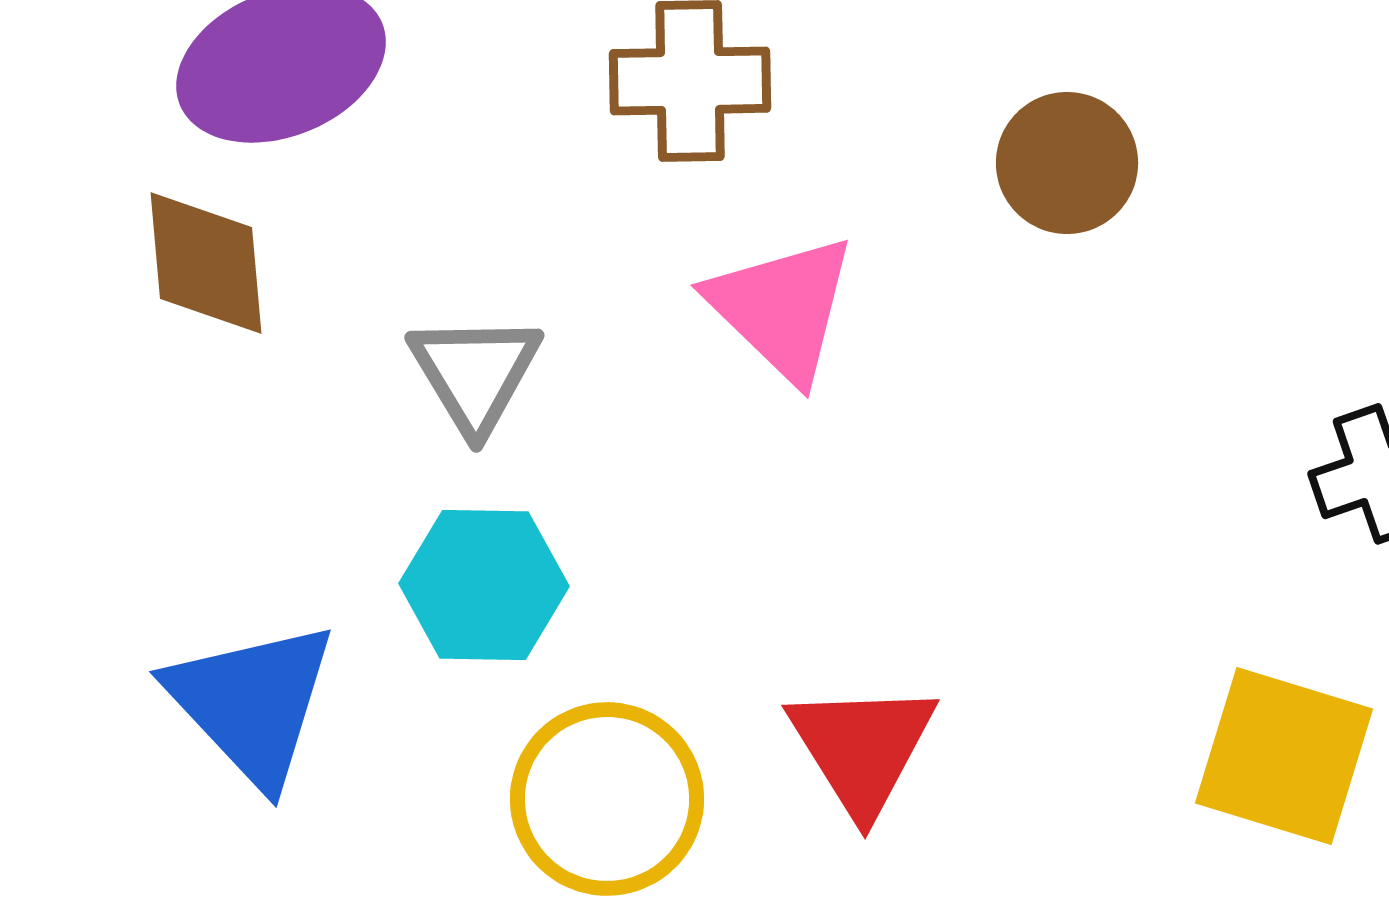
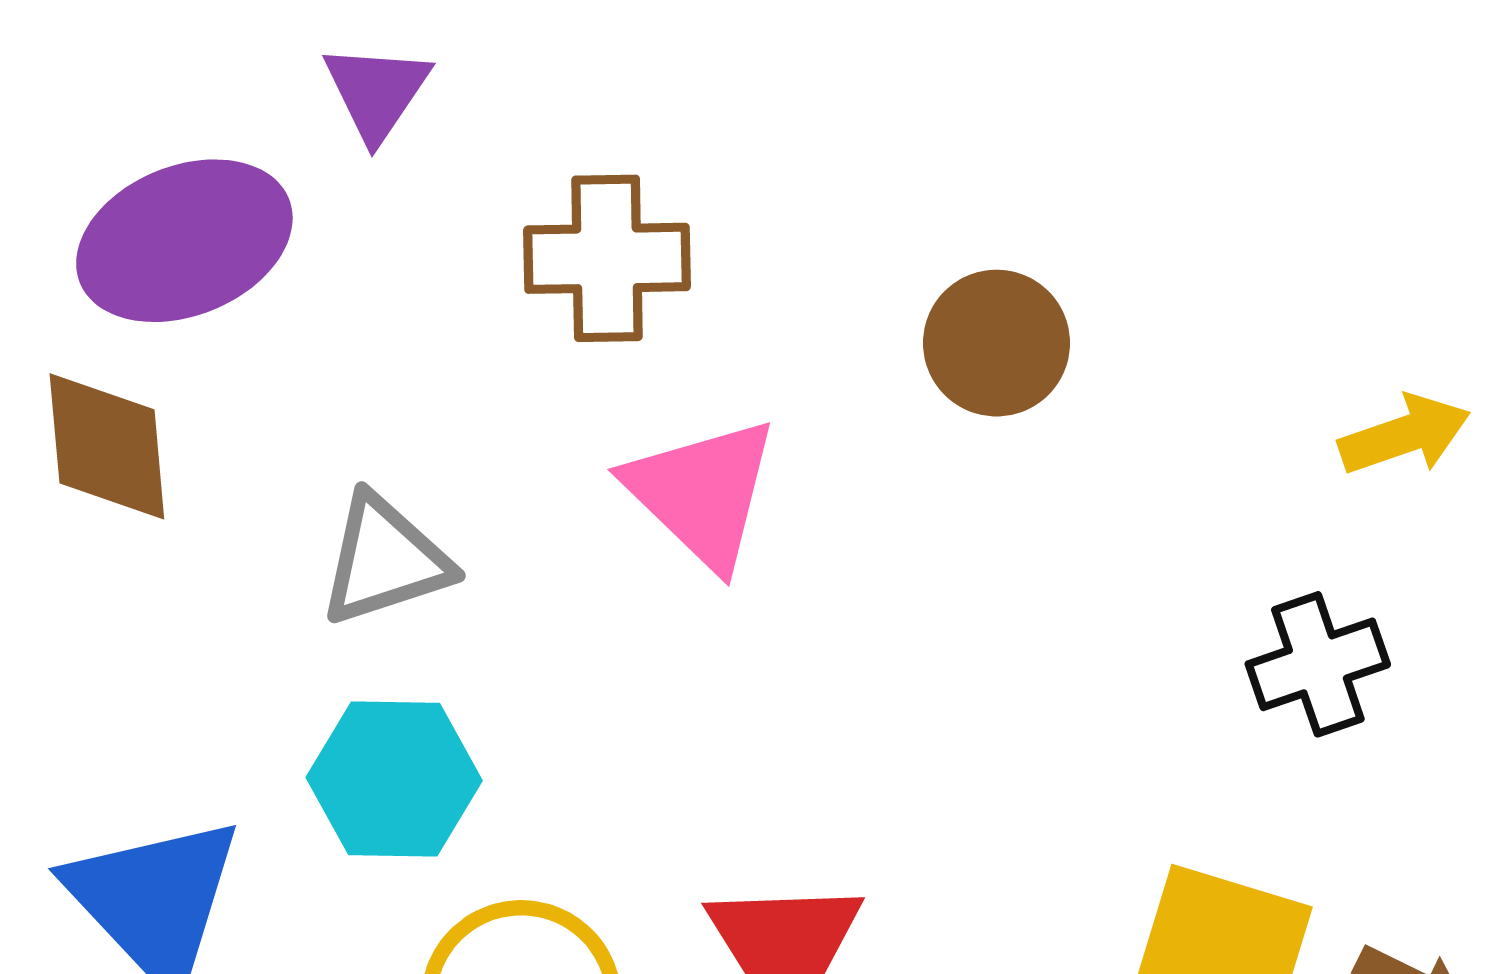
gray triangle: (475, 373) -> (385, 560), turned 43

